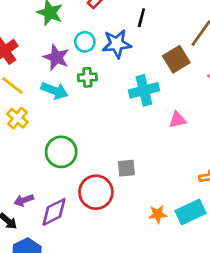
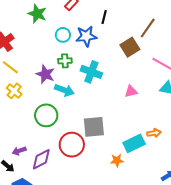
purple star: (56, 57) -> (45, 74), moved
cyan cross: (144, 90) -> (91, 72), moved, turned 35
cyan arrow: (54, 91) -> (64, 90), moved
gray square: (126, 168) -> (94, 127), size x1.6
cyan rectangle: (190, 212) -> (134, 143), moved

